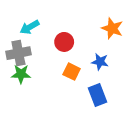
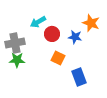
cyan arrow: (30, 27) -> (38, 22), moved
blue star: (100, 62) -> (75, 37), moved

